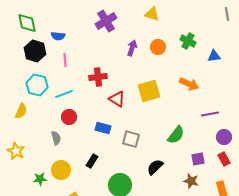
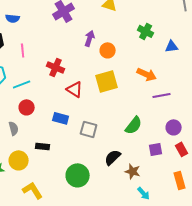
blue semicircle: (58, 36) -> (13, 18), moved
orange circle: (158, 47) -> (108, 50), moved
red cross: (98, 77) -> (56, 67), turned 30
purple line: (210, 114) -> (162, 95), moved
purple circle: (224, 137) -> (174, 127), moved
black rectangle: (92, 161) -> (43, 146), moved, turned 64
brown star: (191, 181) -> (133, 171), moved

